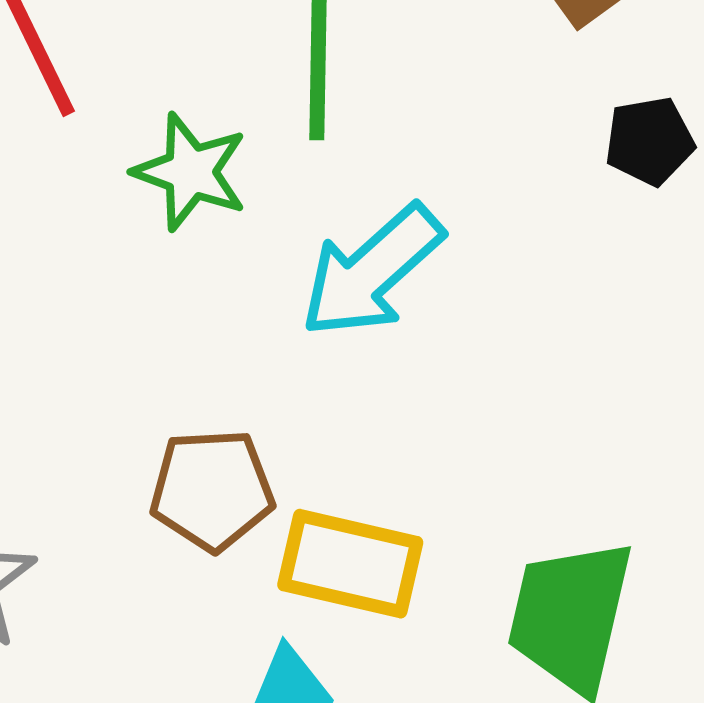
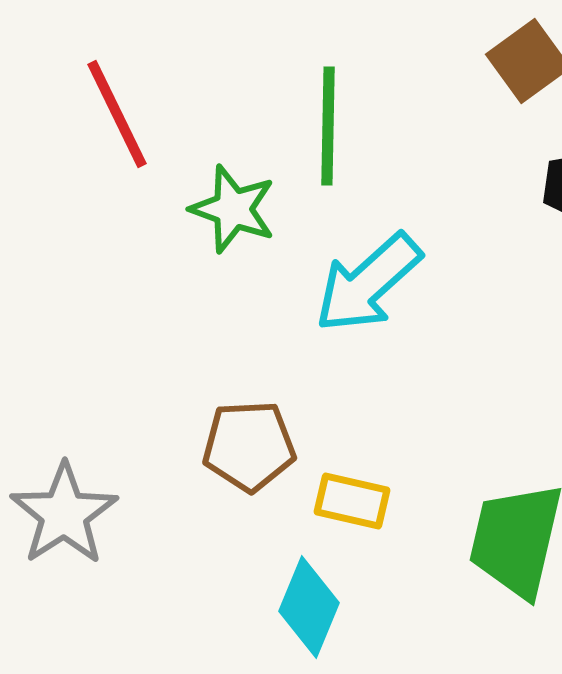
yellow rectangle: (350, 564) -> (352, 501), size x0.7

